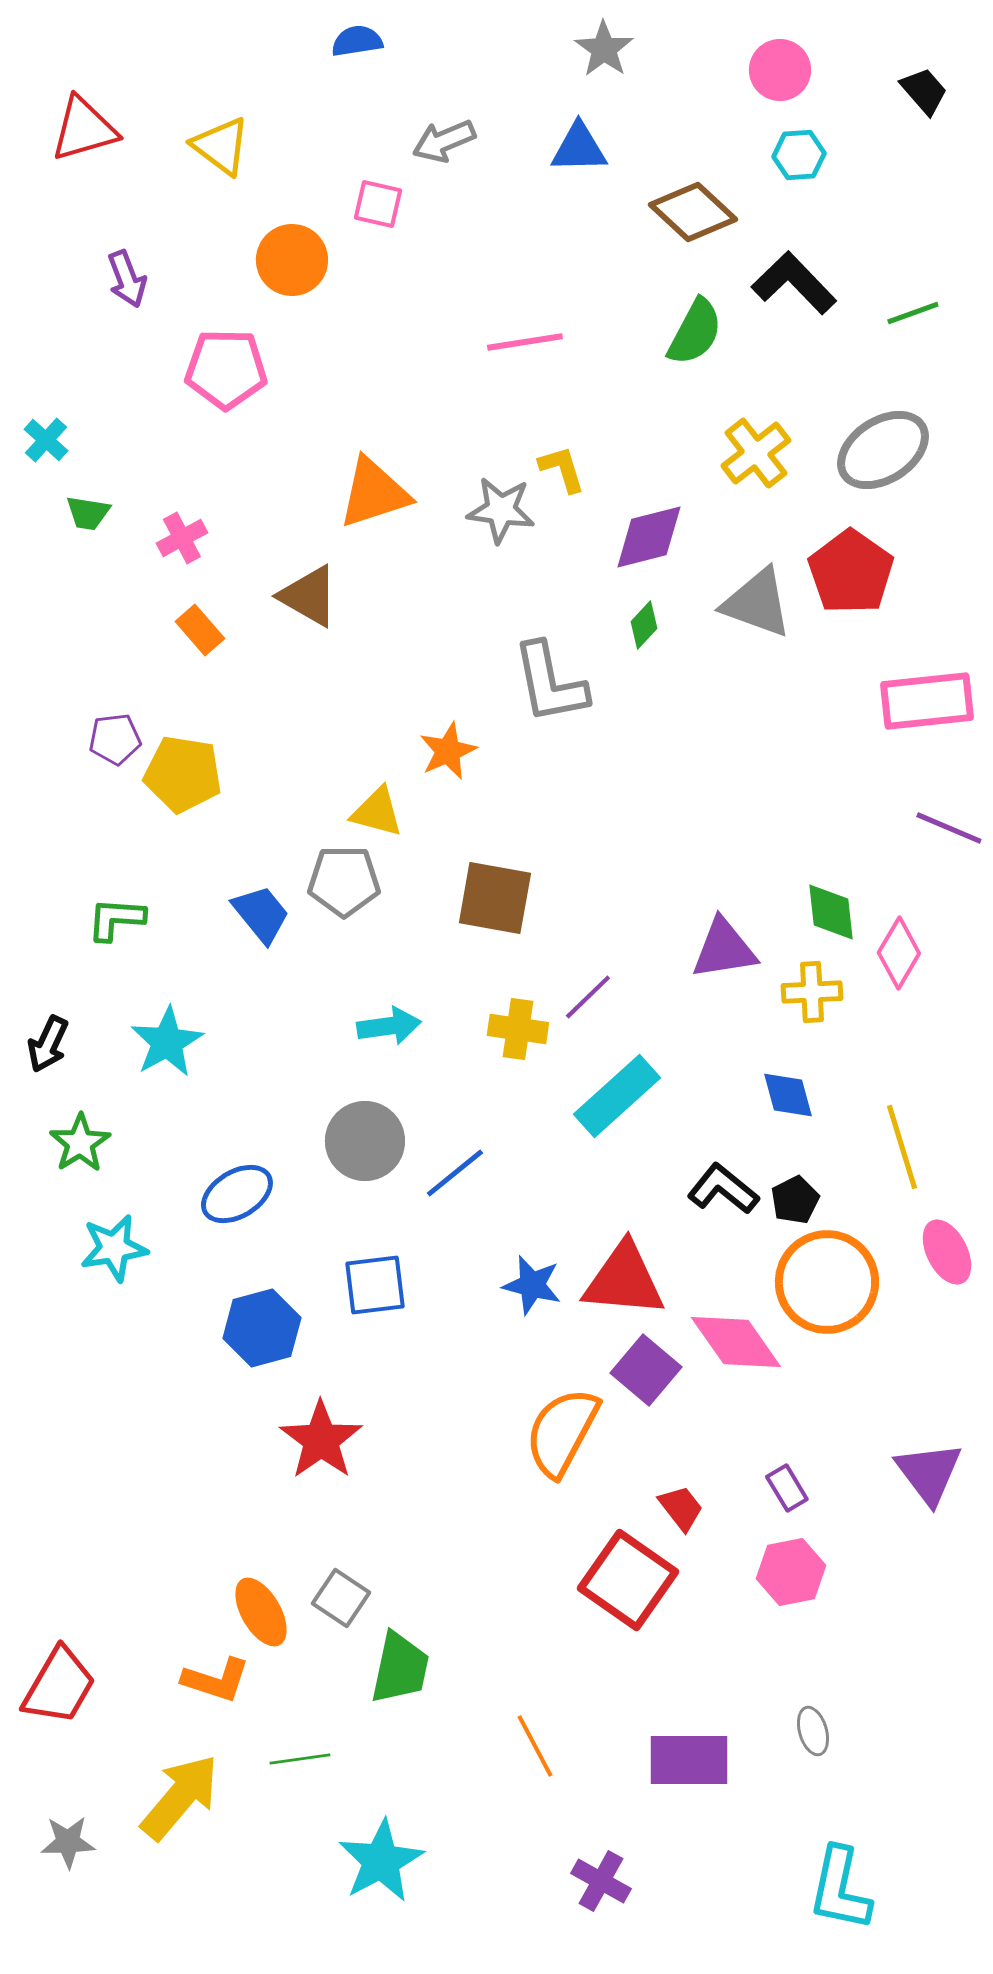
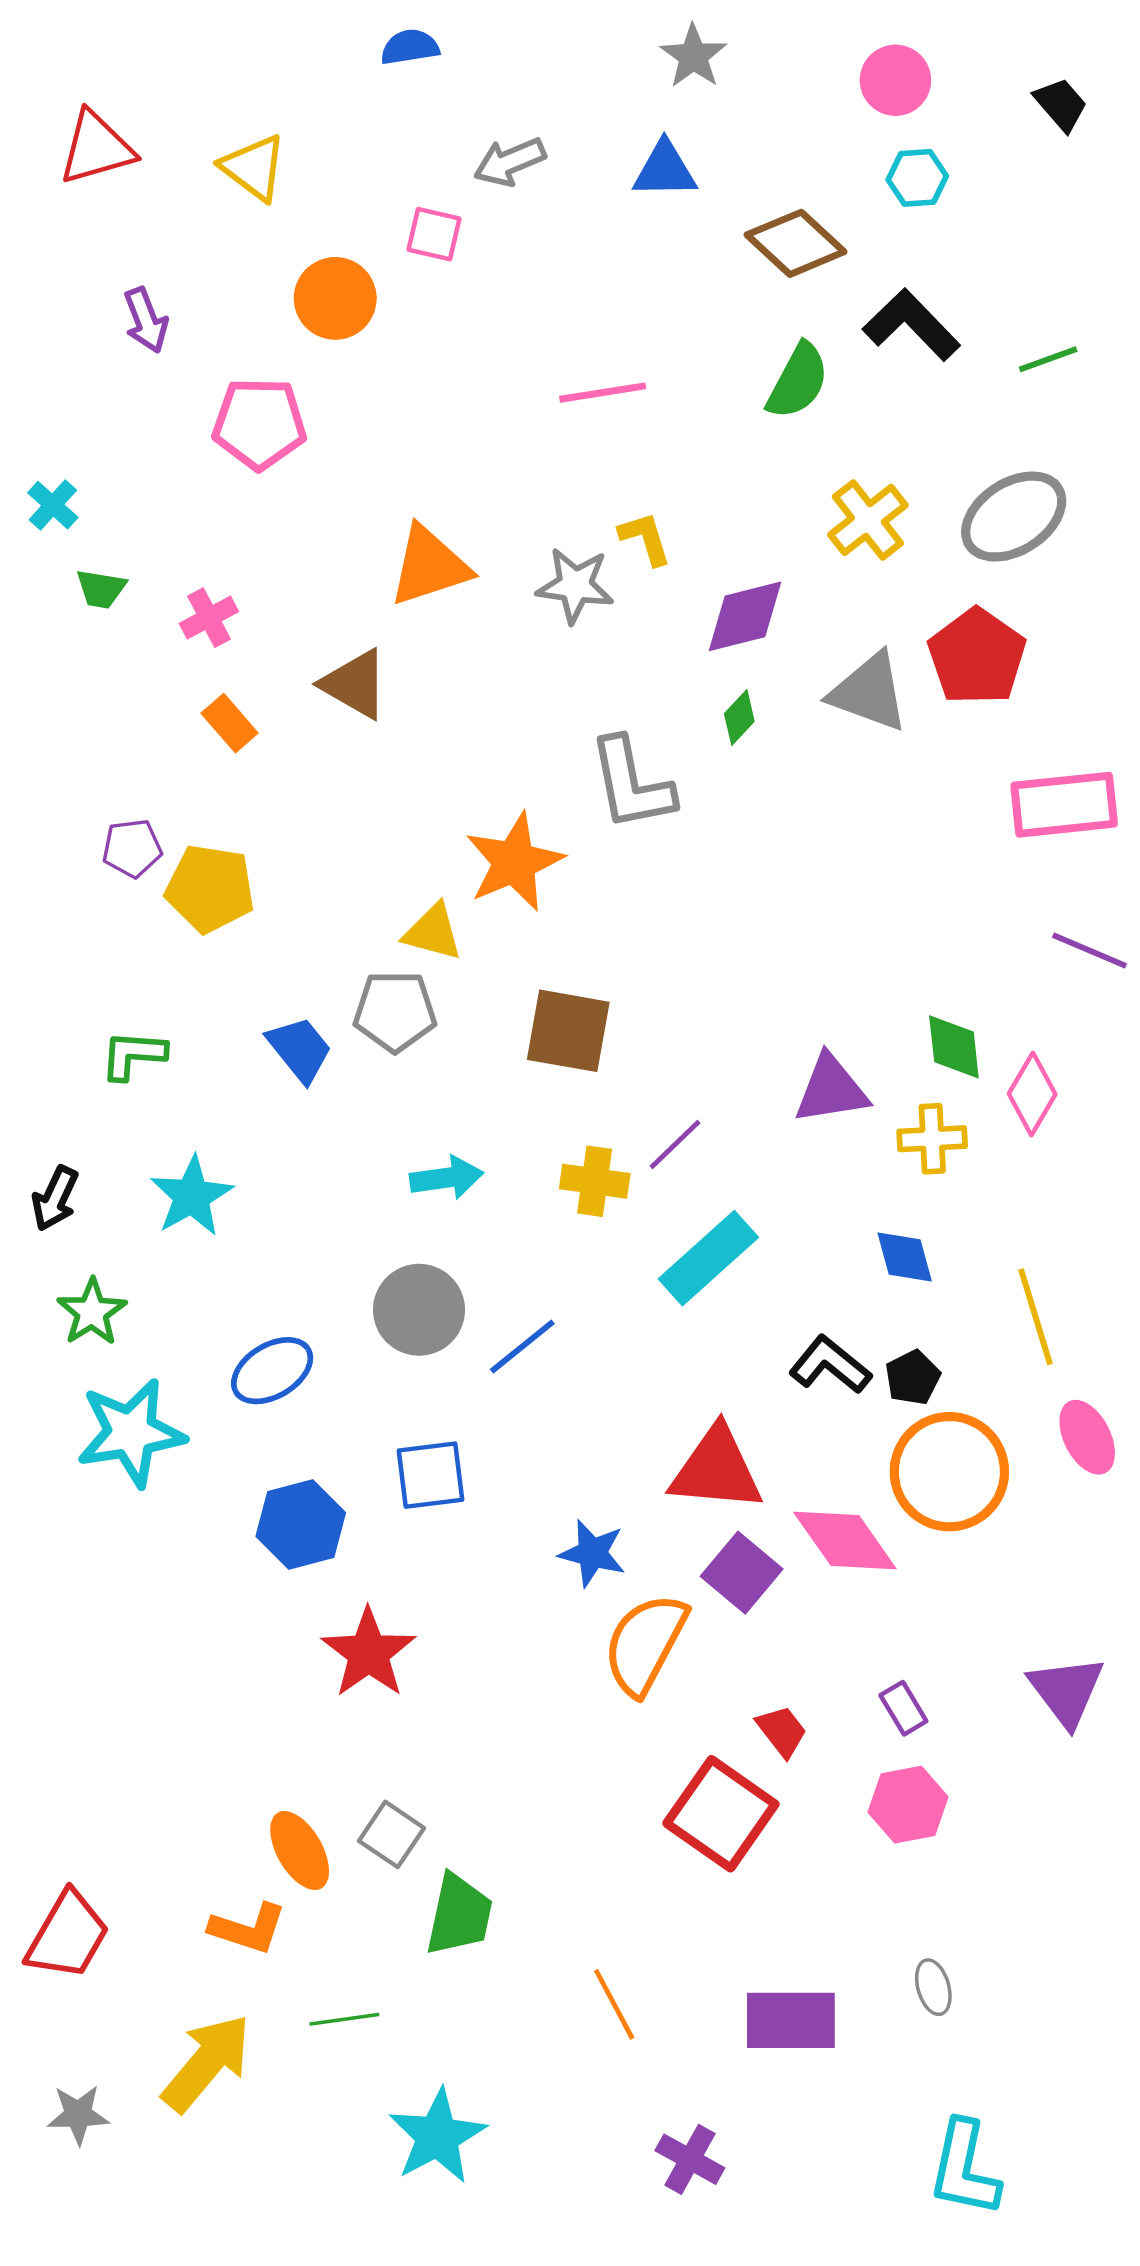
orange star: (448, 751) -> (514, 862), size x1.5
cyan star: (114, 1248) -> (131, 1433), size x1.4
blue star: (532, 1285) -> (592, 1553), moved

